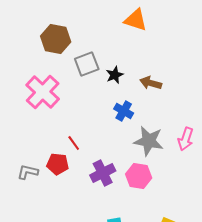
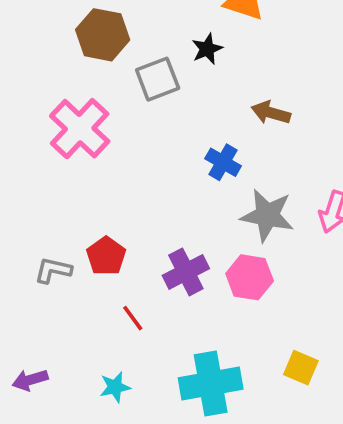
black star: (115, 75) -> (207, 49), moved
red line: (74, 143) -> (133, 318), moved
red pentagon: (58, 164) -> (106, 256), turned 30

